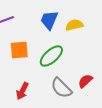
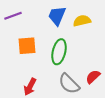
green ellipse: (51, 56) -> (59, 52), turned -35

